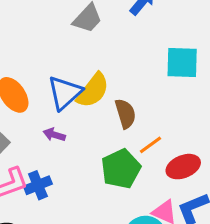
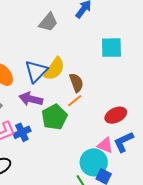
purple arrow: (54, 135) -> (31, 99), size x1.6
orange line: (151, 145) -> (75, 101), moved
green pentagon: (121, 169) -> (54, 117), moved

